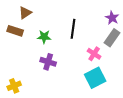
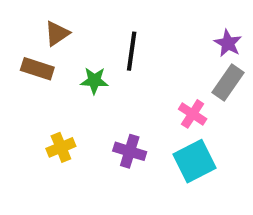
black line: (73, 29) -> (132, 51), moved
purple cross: (48, 62) -> (130, 151), moved
yellow cross: (14, 86) -> (61, 147), moved

